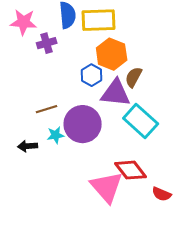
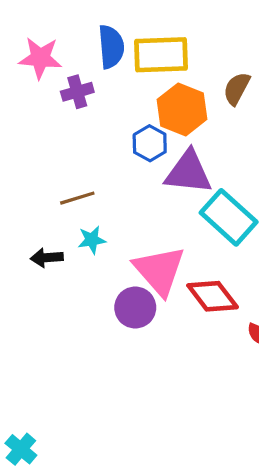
brown semicircle: (134, 77) -> (237, 89), moved
purple circle: (83, 124) -> (135, 308), moved, size x0.7
pink triangle: (107, 187) -> (159, 270), moved

